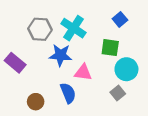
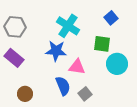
gray hexagon: (40, 29) -> (15, 27), moved
gray square: (118, 93) -> (85, 94), moved
brown circle: (36, 102) -> (25, 94), moved

